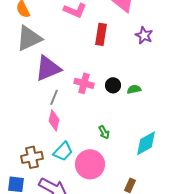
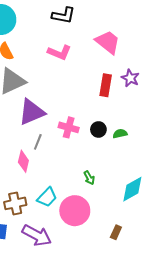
red rectangle: (101, 34) -> (106, 85), moved
pink diamond: (54, 120) -> (23, 161), moved

